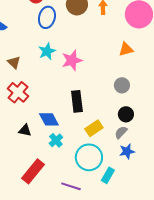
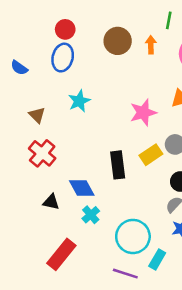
blue ellipse: (47, 17) -> (63, 58), moved
pink star: (72, 60) -> (143, 112), moved
yellow rectangle: (94, 128) -> (151, 155), moved
purple line: (71, 186) -> (125, 274), moved

